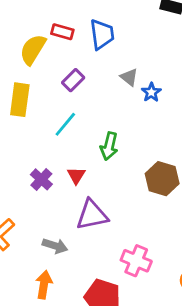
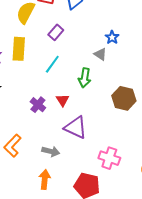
gray triangle: (129, 77) -> (100, 54), moved
purple triangle: (92, 215) -> (76, 128), turned 40

